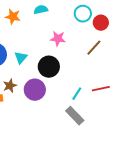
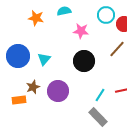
pink star: (58, 39) -> (81, 31), moved
black circle: (49, 67) -> (84, 61), moved

